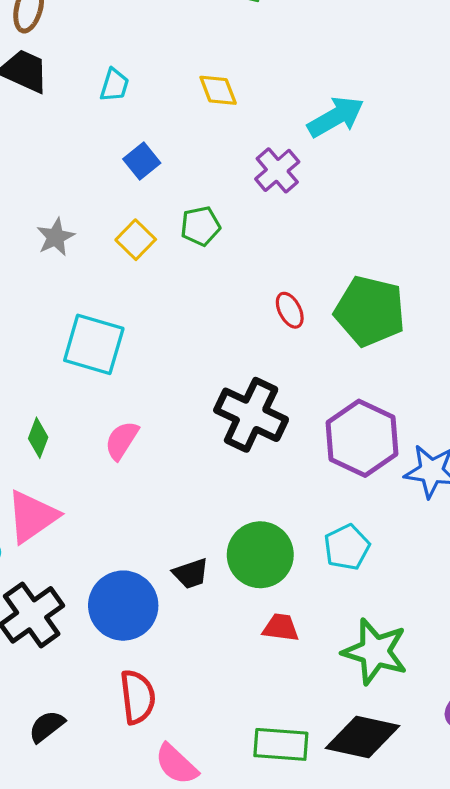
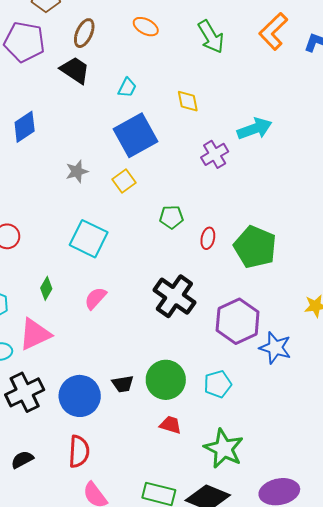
blue square: (142, 161) -> (135, 135), size x2.0
green pentagon: (200, 226) -> (171, 217), moved
red ellipse: (290, 310) -> (208, 238), turned 30

